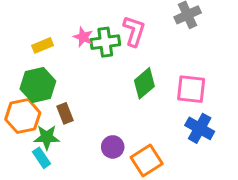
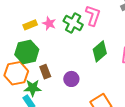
pink star: (83, 37) -> (49, 23), moved
green cross: (105, 42) -> (73, 23), turned 36
purple circle: (113, 147) -> (71, 79), moved

